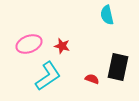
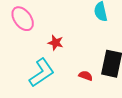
pink ellipse: (29, 44) -> (23, 19), moved, turned 75

